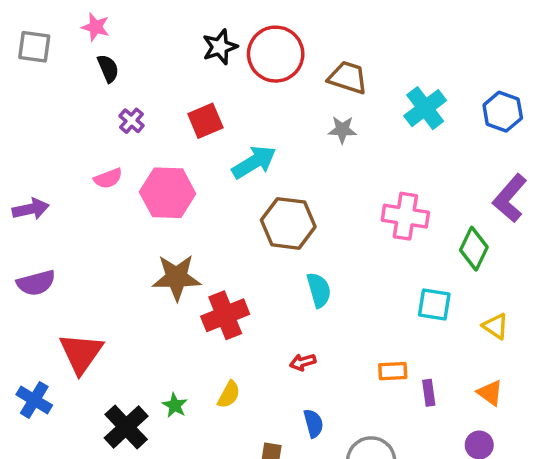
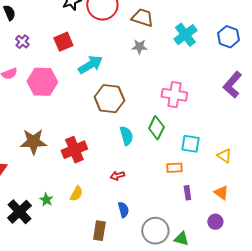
green diamond: (474, 249) -> (156, 128), moved
brown star: (177, 277) -> (33, 142), moved
orange rectangle: (393, 371) -> (174, 168), moved

